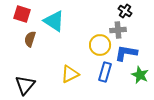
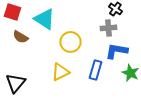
brown semicircle: (30, 39) -> (20, 37), turned -77
yellow circle: (100, 45) -> (70, 42), moved

